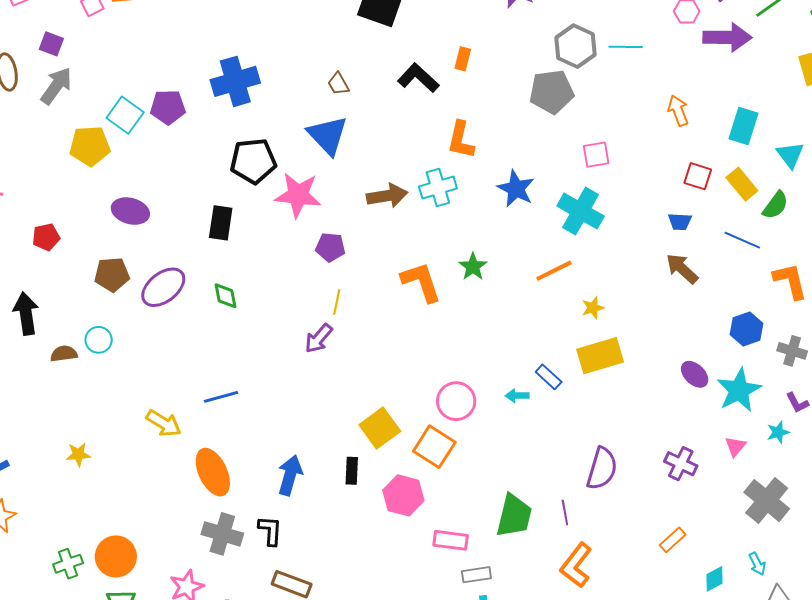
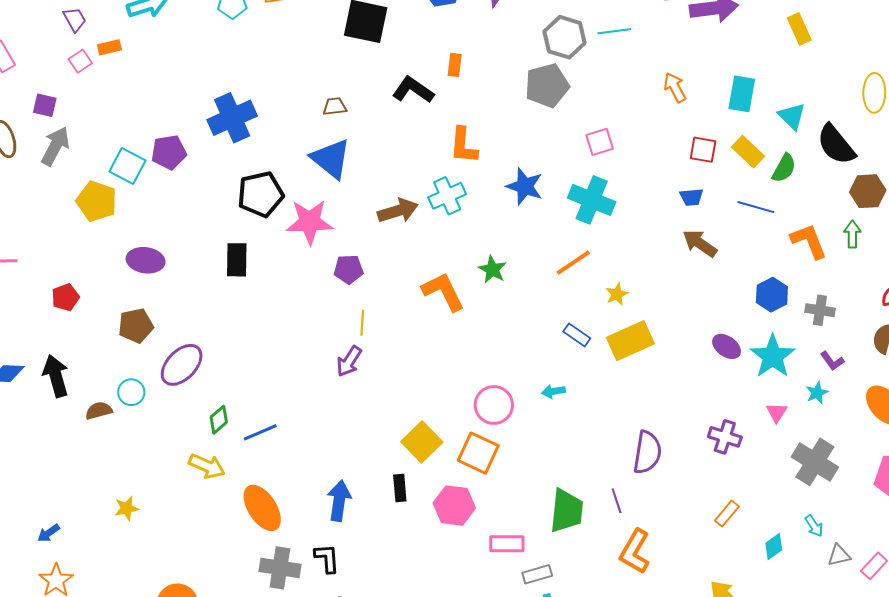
brown trapezoid: (338, 84) -> (335, 106), turned 120
yellow pentagon: (90, 146) -> (97, 201), turned 30
purple ellipse: (163, 287) -> (182, 365), moved
green diamond: (226, 296) -> (219, 420), moved, turned 68
blue rectangle: (549, 377) -> (577, 335), moved

